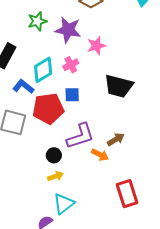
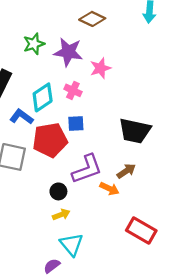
pink cross: (71, 65) -> (73, 90), turned -35
black trapezoid: (119, 86) -> (135, 131), moved
red rectangle: (127, 194) -> (141, 230), turned -40
cyan triangle: (64, 204) -> (72, 245), turned -30

